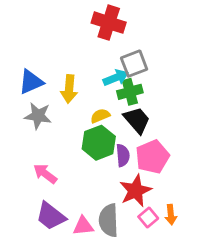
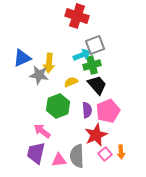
gray star: (38, 116) -> (39, 75), moved
green hexagon: (99, 143) -> (58, 106), moved
pink arrow: (45, 174) -> (42, 131), moved
purple trapezoid: (51, 216) -> (36, 153), turned 65

